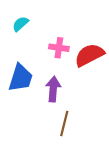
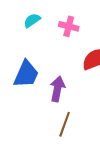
pink cross: (59, 48) -> (69, 26), moved

